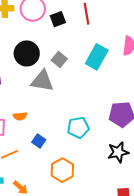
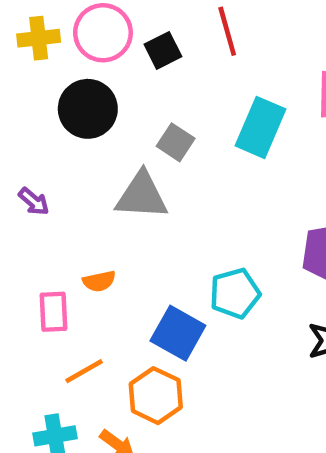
black circle: (27, 53) -> (88, 109), moved
blue square: (39, 141) -> (178, 333), moved, size x1.6
orange hexagon: (62, 170) -> (156, 396), moved

